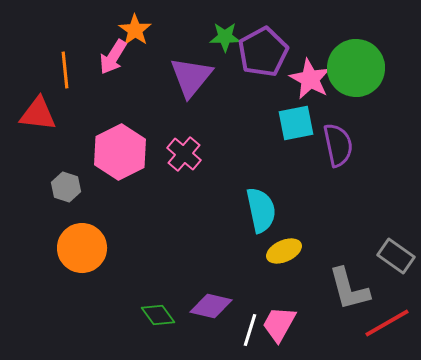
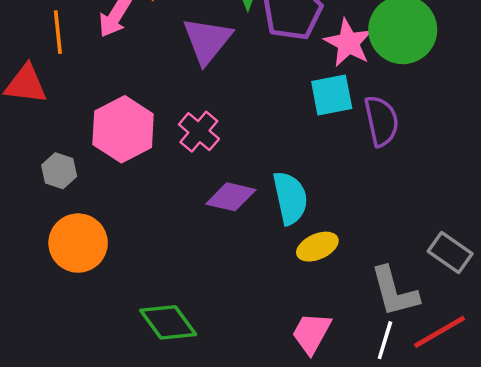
purple diamond: (211, 306) -> (231, 197), moved
green diamond: (158, 315) -> (168, 322), size x1.4
white line: (250, 330) -> (385, 340), moved

